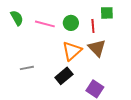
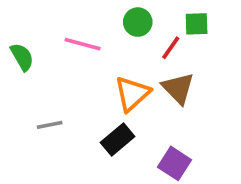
green semicircle: (17, 18) -> (22, 57), moved
green circle: (71, 23) -> (138, 22), moved
red line: (93, 26) -> (171, 48), turned 40

